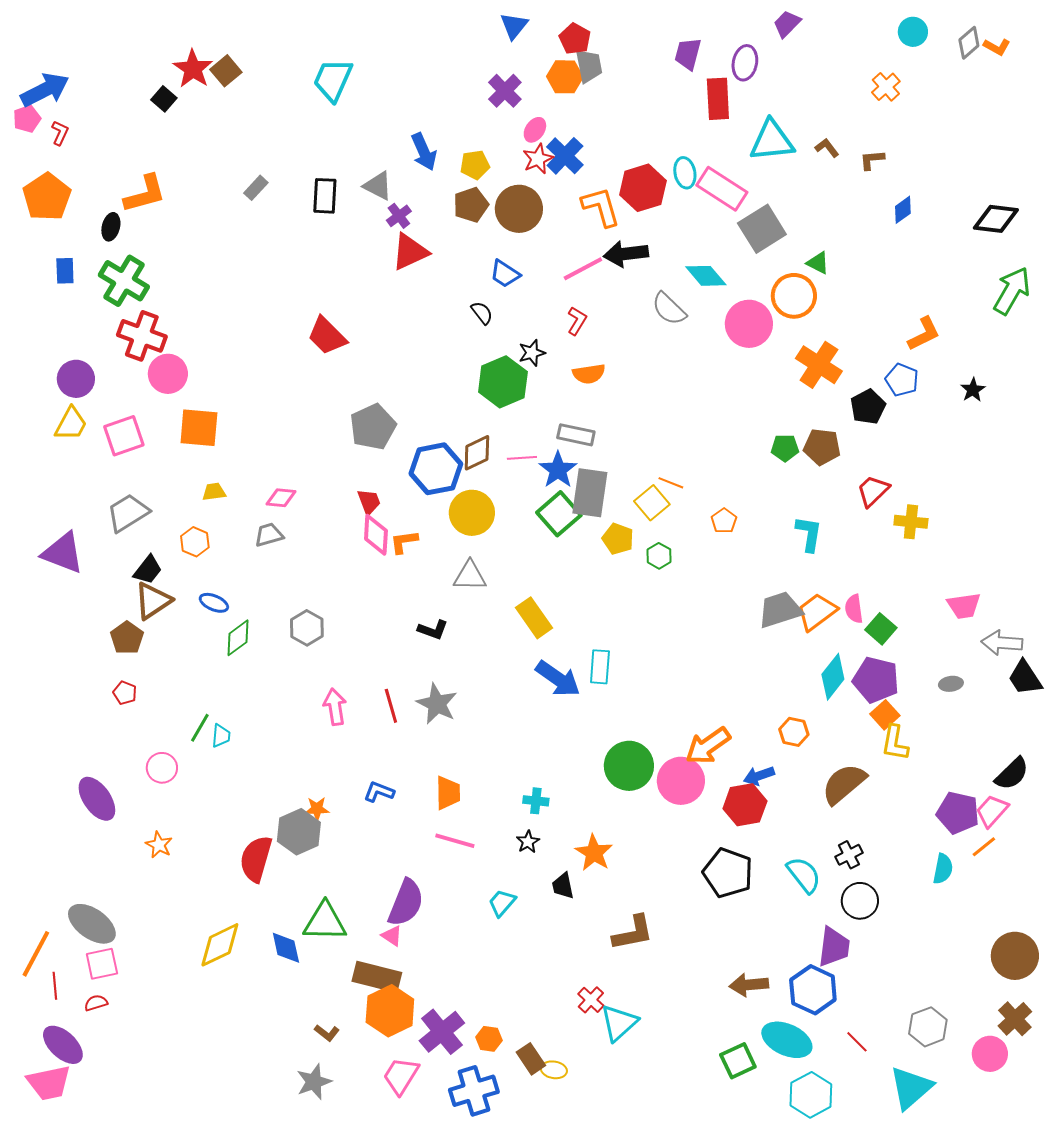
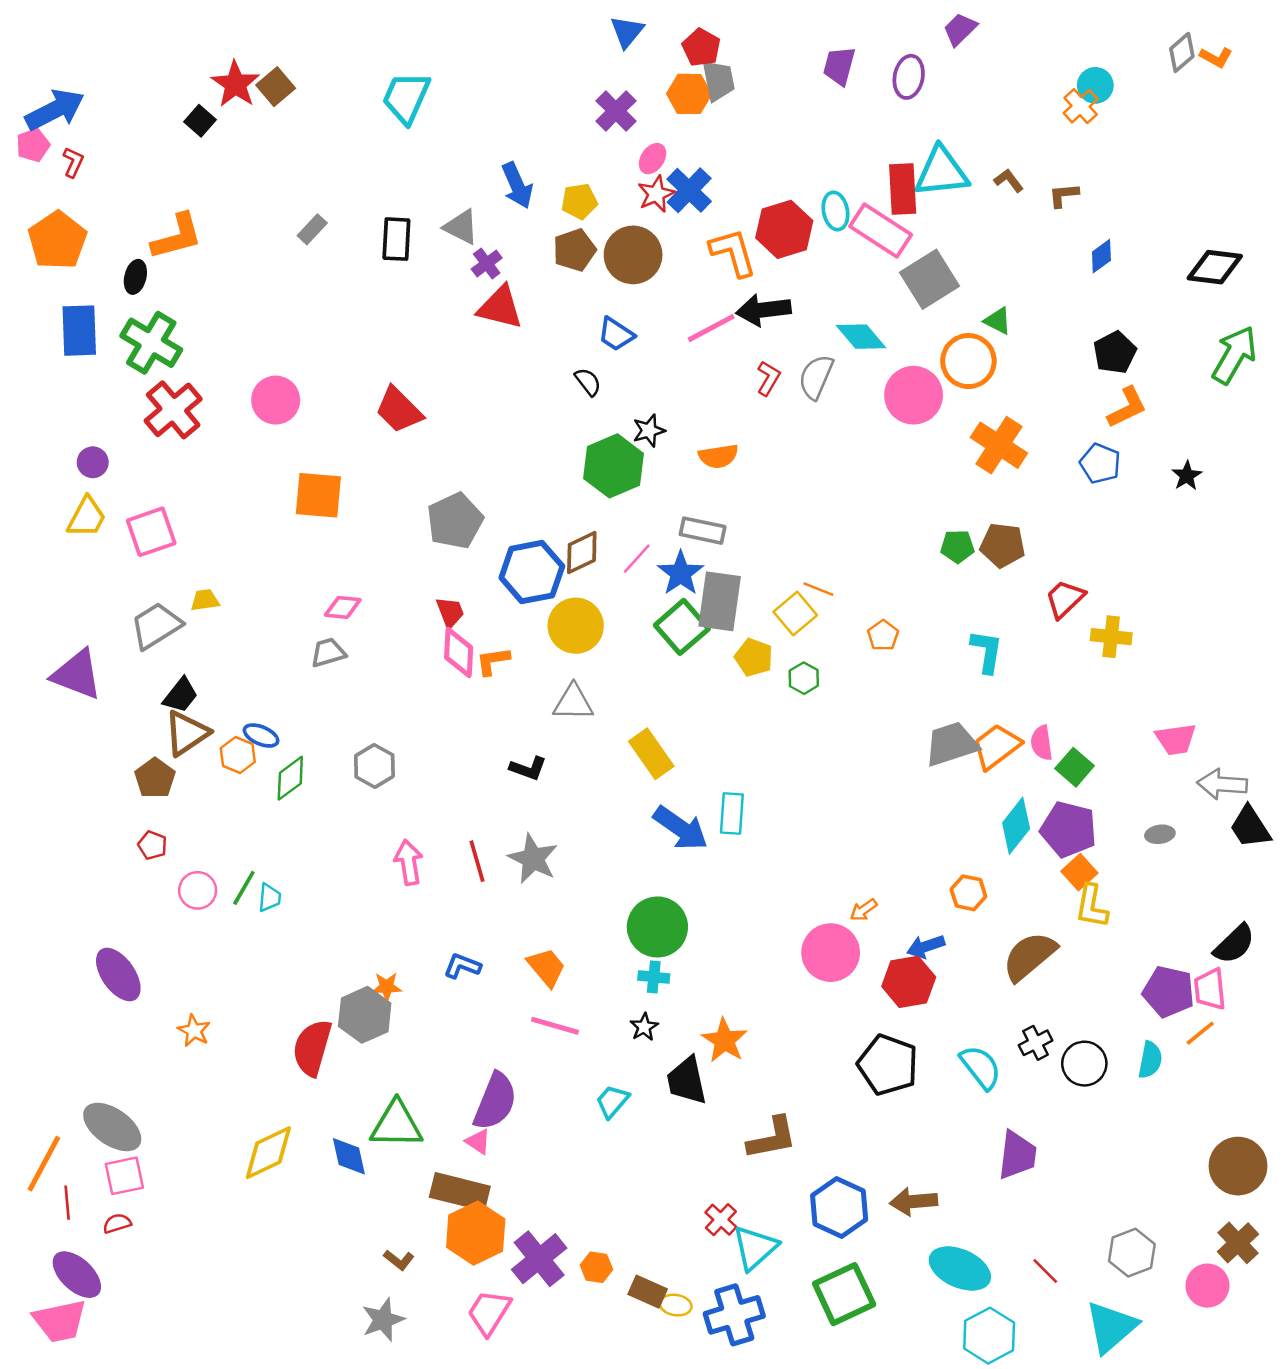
cyan circle: (913, 32) -> (1095, 85), moved
red rectangle: (718, 99) -> (903, 189), moved
red triangle: (410, 252) -> (500, 307), turned 39
blue rectangle: (65, 271) -> (79, 331), size x1.6
gray semicircle: (669, 309) -> (816, 377), turned 69
red L-shape: (577, 321) -> (768, 378), moved
red cross: (142, 336) -> (173, 410), turned 30
pink circle: (168, 374) -> (276, 400), moved
purple circle: (76, 379) -> (93, 462), size x0.7
black pentagon: (868, 407) -> (1115, 352), moved
orange square: (199, 428) -> (318, 495), moved
pink line: (522, 458) -> (637, 559), turned -44
yellow trapezoid: (214, 492) -> (205, 600), moved
orange hexagon: (195, 542) -> (238, 755), moved
orange arrow: (708, 746) -> (864, 910), size x0.5
green circle: (629, 766) -> (657, 927), moved
pink circle: (162, 768) -> (198, 890), moved
orange trapezoid: (448, 793) -> (546, 967), turned -39
pink trapezoid: (992, 811) -> (1210, 989), turned -48
black trapezoid: (563, 886) -> (687, 1081), size x1.5
black circle: (860, 901) -> (1084, 1064), moved
blue hexagon: (813, 990) -> (839, 1208), moved
brown rectangle: (531, 1059) -> (648, 1292), turned -32
green square: (738, 1061) -> (844, 1294), moved, size x1.4
blue cross: (474, 1091) -> (734, 1315), moved

